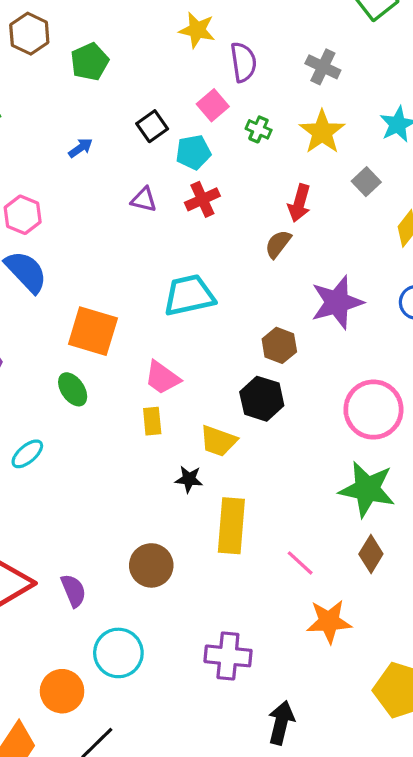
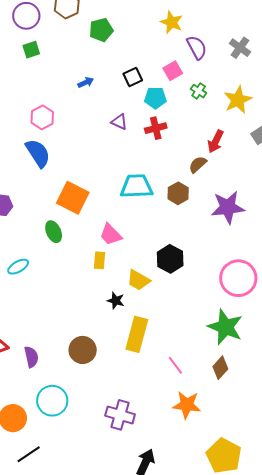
purple semicircle: (243, 62) -> (197, 47), turned -30
gray cross: (323, 67) -> (240, 48), moved
brown hexagon: (279, 345) -> (178, 193), moved

